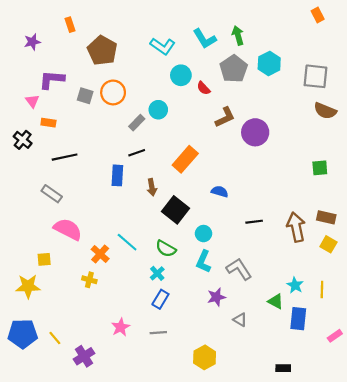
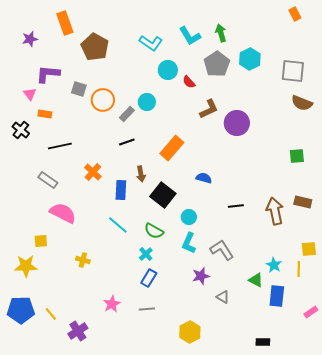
orange rectangle: (70, 25) -> (65, 23), size x1.6
orange circle: (113, 92) -> (103, 100), moved
blue rectangle: (117, 175) -> (121, 190), moved
yellow square: (328, 244) -> (309, 249), moved, turned -35
orange cross: (100, 254) -> (93, 172), moved

